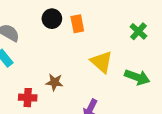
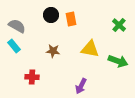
yellow triangle: (102, 62) -> (90, 49), turned -30
brown star: (54, 82) -> (53, 51), moved

